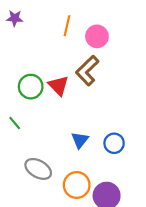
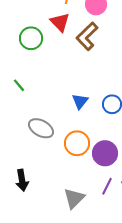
red triangle: (58, 86) -> (60, 22), moved
green circle: (31, 87) -> (31, 38), moved

